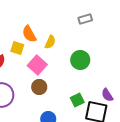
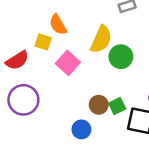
yellow semicircle: (50, 42) -> (101, 39), moved, size x1.6
brown circle: (39, 87) -> (99, 105), moved

